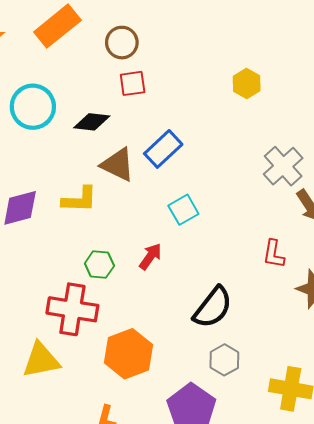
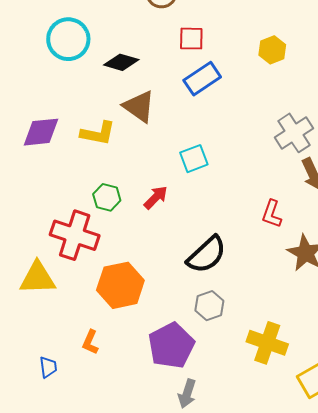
red square: (133, 83) -> (191, 39), moved
blue rectangle: (163, 149) -> (202, 79), moved

